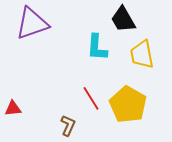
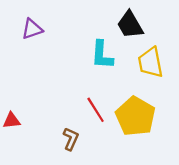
purple triangle: (32, 23) -> (32, 29), size x0.6

